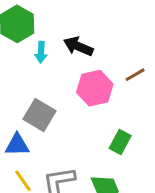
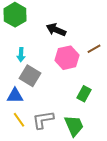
cyan arrow: (41, 52) -> (21, 55), moved

